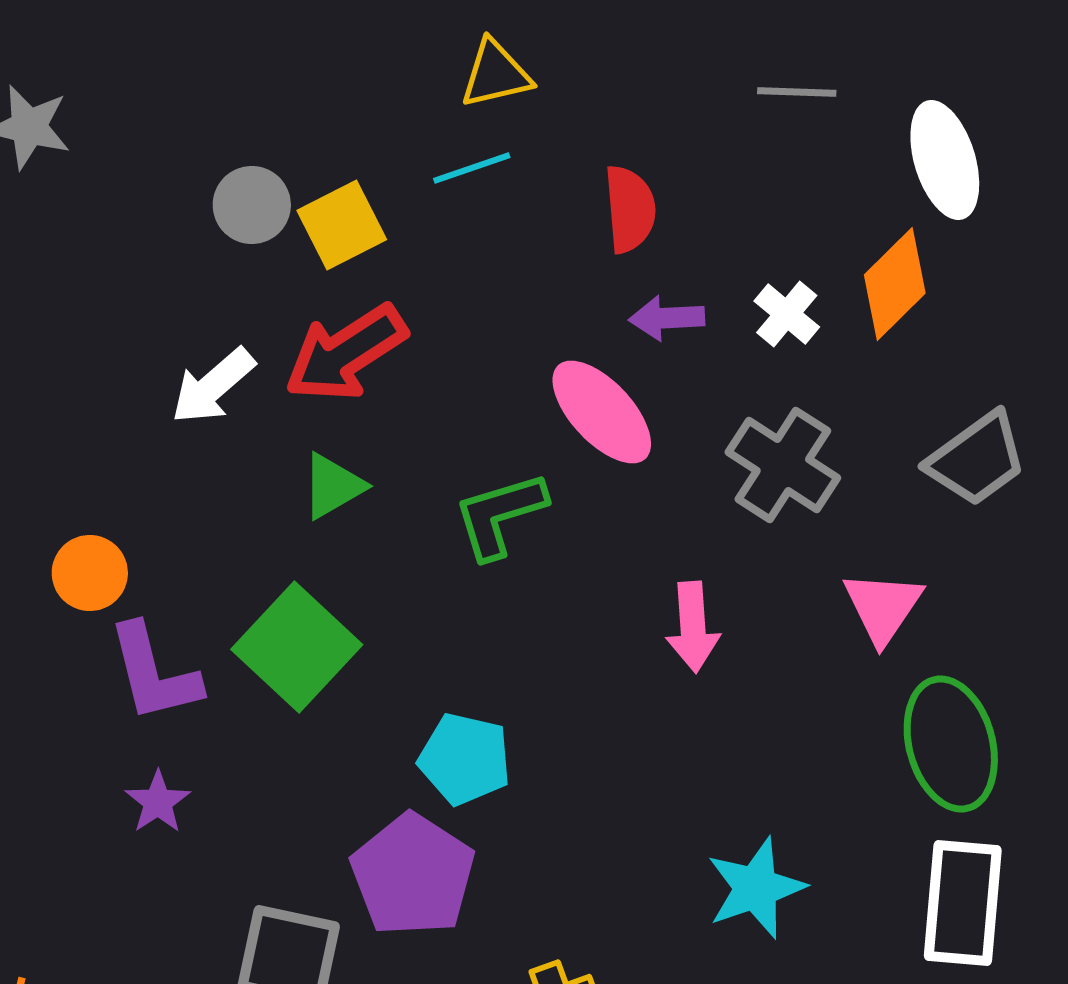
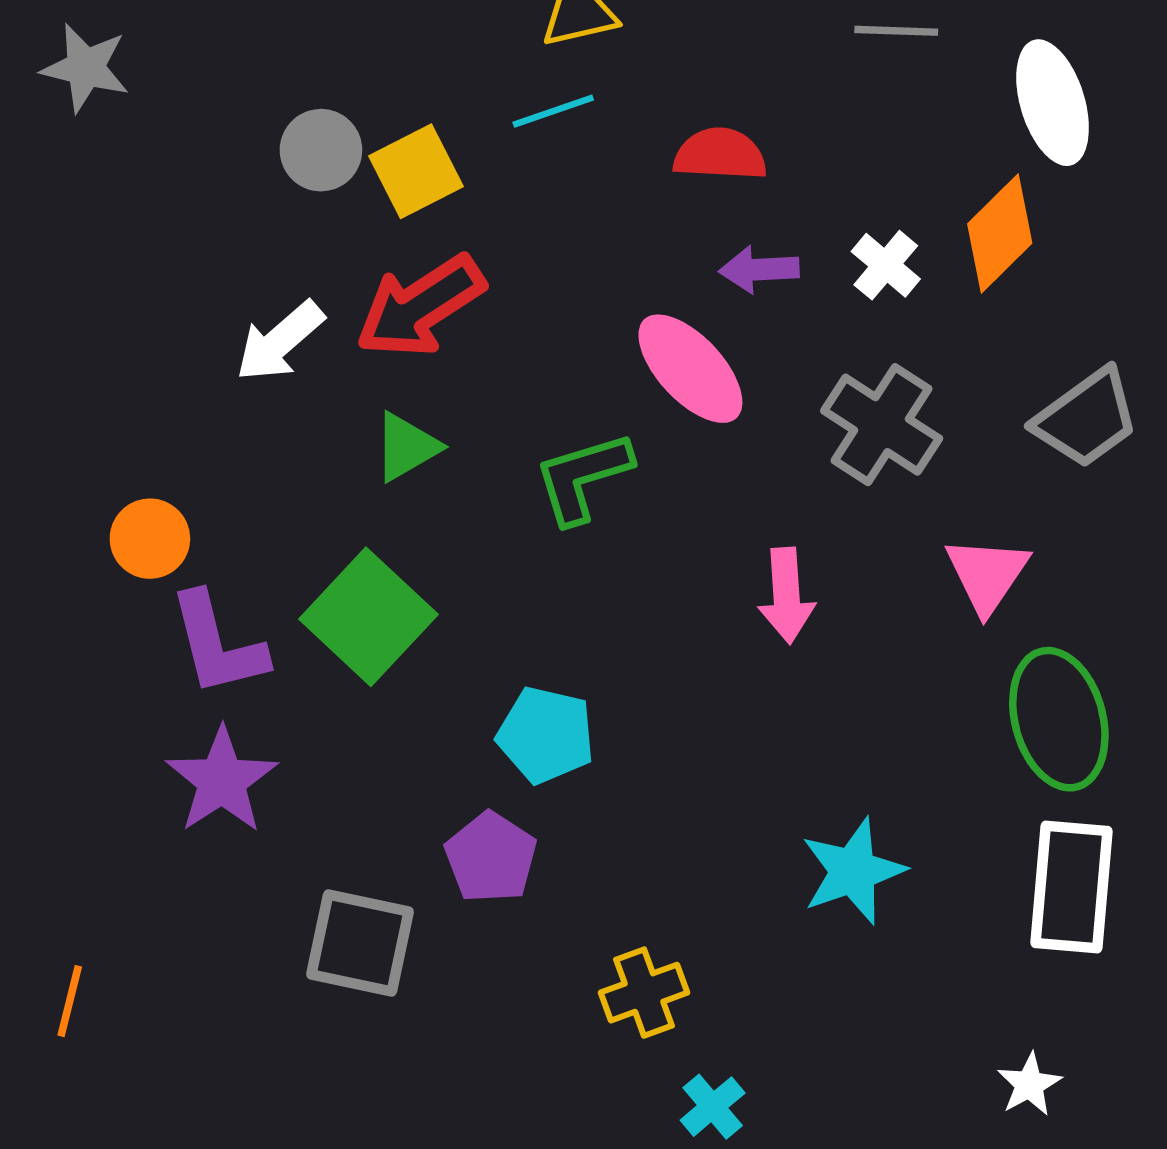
red semicircle: (630, 209) -> (720, 154), turned -82
purple star: (158, 802) -> (222, 780), size x1.6
purple pentagon: (413, 875) -> (491, 857), size x0.7

